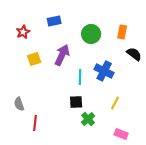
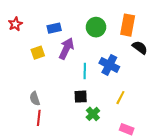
blue rectangle: (54, 21) -> (54, 28), moved
red star: (23, 32) -> (15, 24), moved
orange rectangle: (122, 32) -> (128, 25), size x1.5
gray semicircle: (19, 104) -> (35, 99), moved

